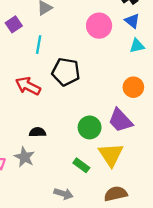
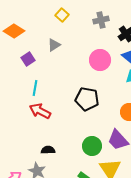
cyan line: (39, 45) -> (35, 88), moved
black pentagon: (66, 72) -> (87, 99), moved

